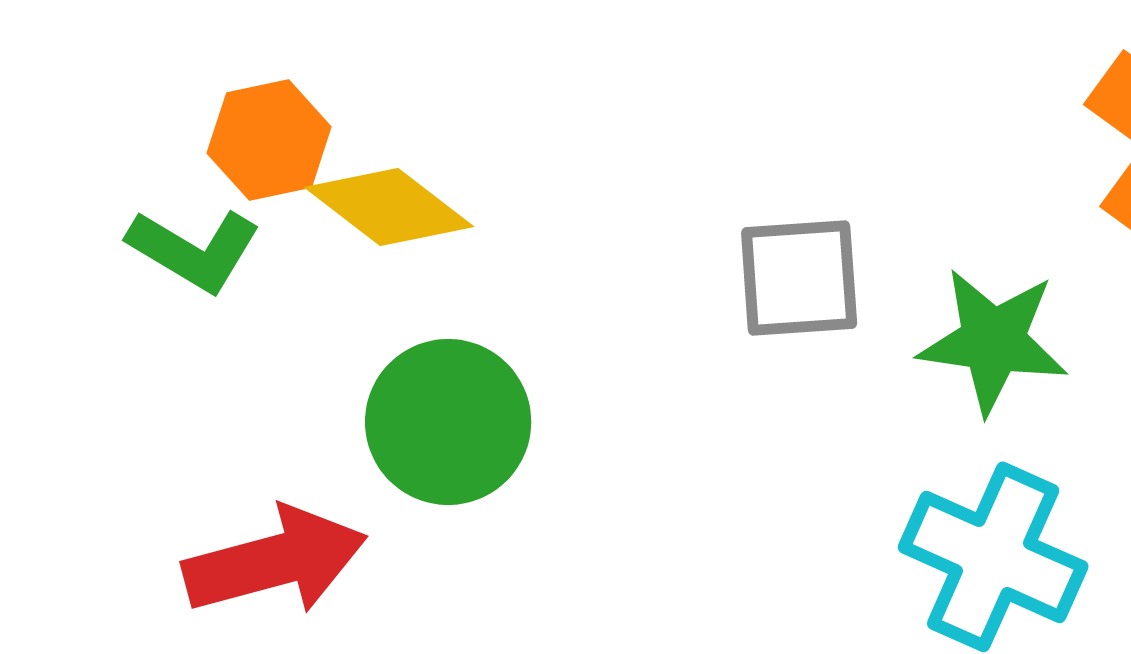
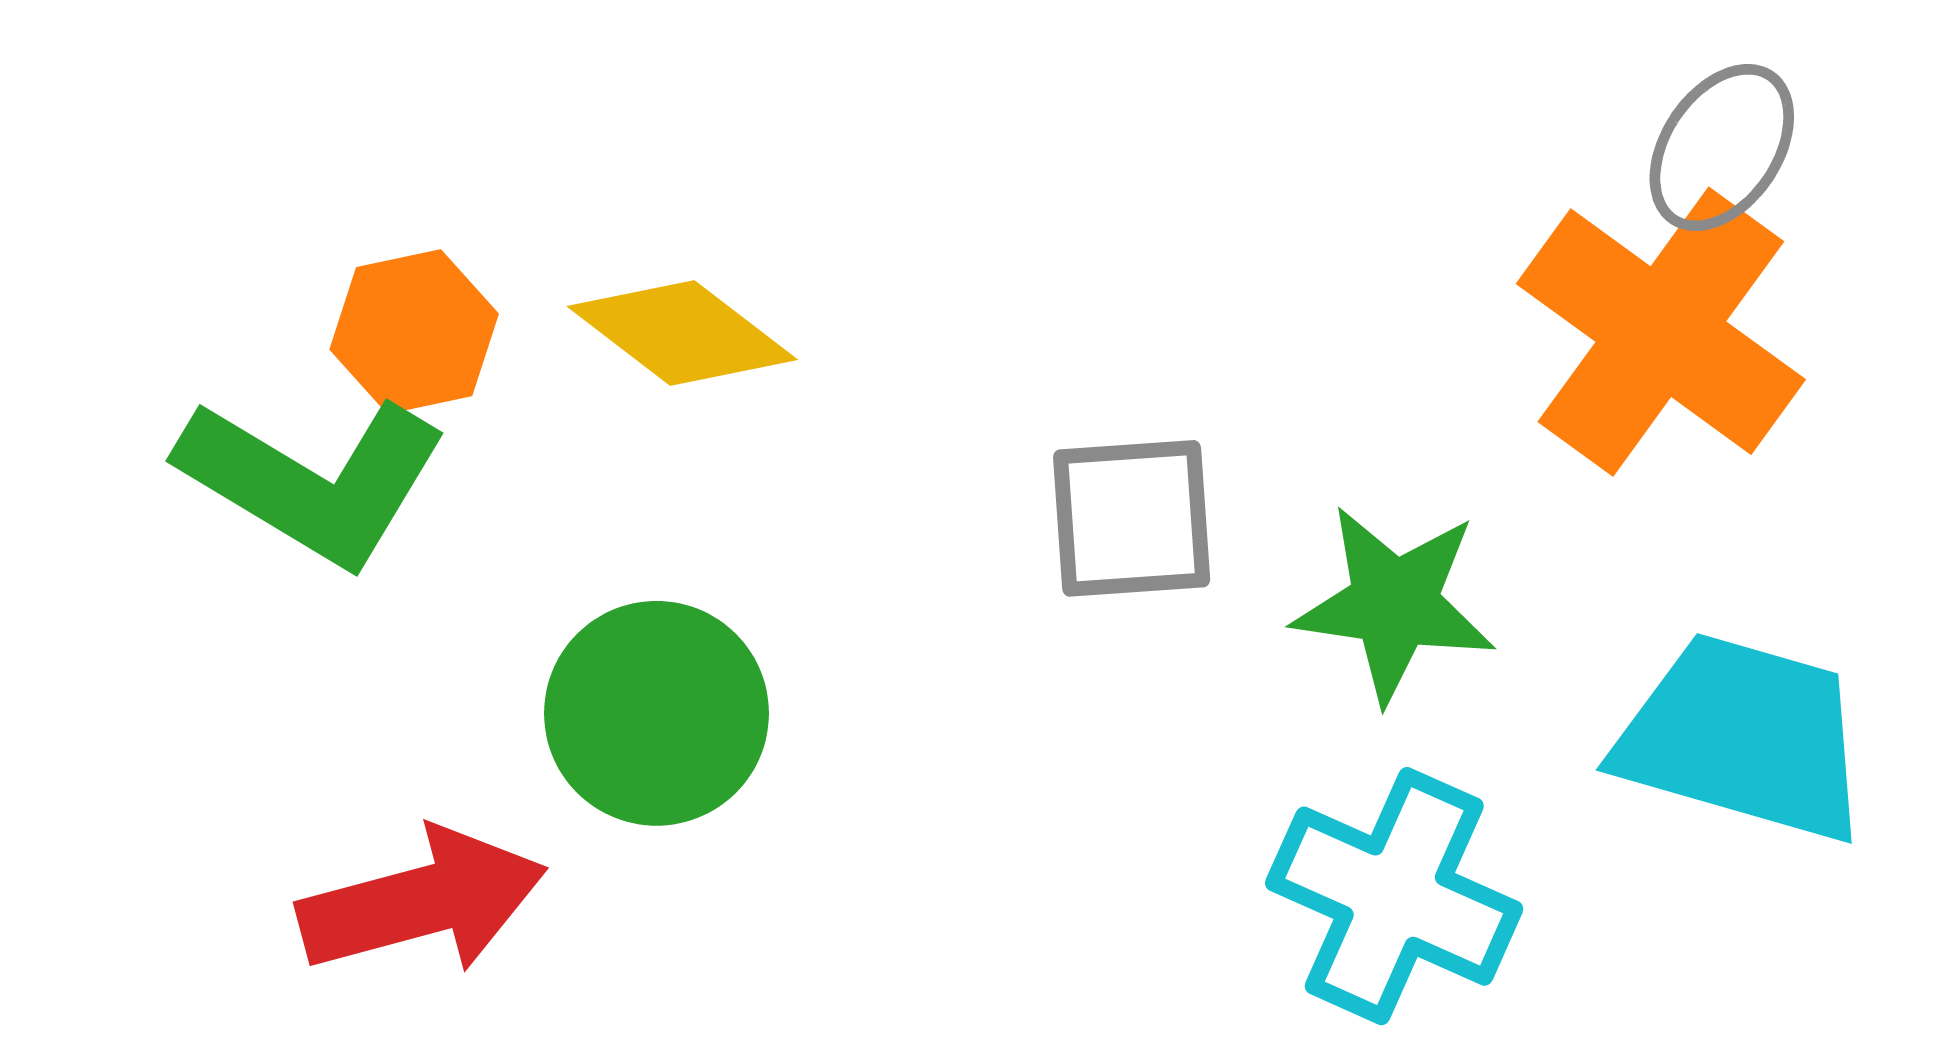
yellow diamond: (389, 207) -> (682, 333), moved
green L-shape: (194, 250) -> (313, 481), size x1.5

